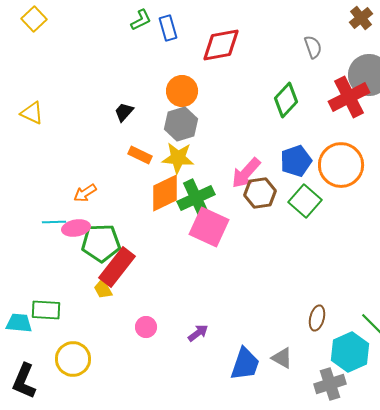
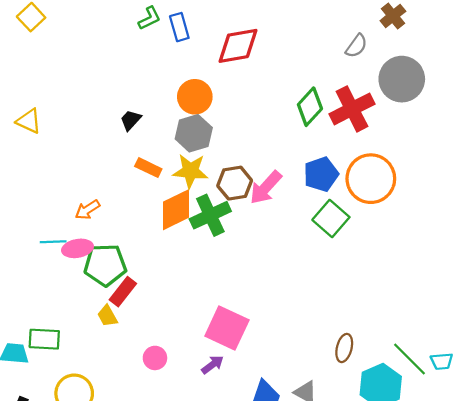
gray semicircle: (313, 47) -> (356, 46), moved, turned 55
red cross: (349, 97) -> (352, 109), moved
brown hexagon: (260, 193) -> (235, 183), moved
pink square: (209, 227) -> (227, 328), moved
red rectangle: (117, 267) -> (123, 292), size x0.7

